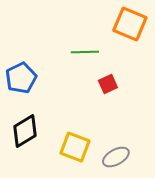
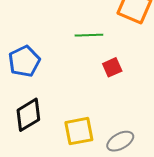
yellow square: (75, 147) -> (79, 131), turned -32

